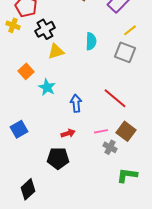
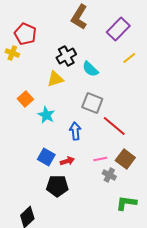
black cross: (45, 29) -> (66, 56), moved
cyan semicircle: (91, 41) -> (90, 69), turned 132
gray square: (125, 52) -> (92, 103), moved
blue square: (19, 129) -> (46, 157), moved, turned -30

